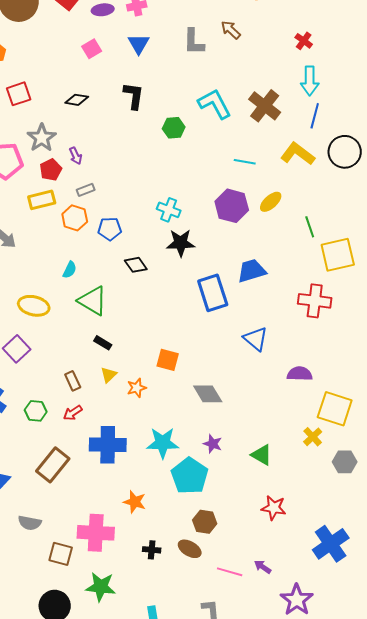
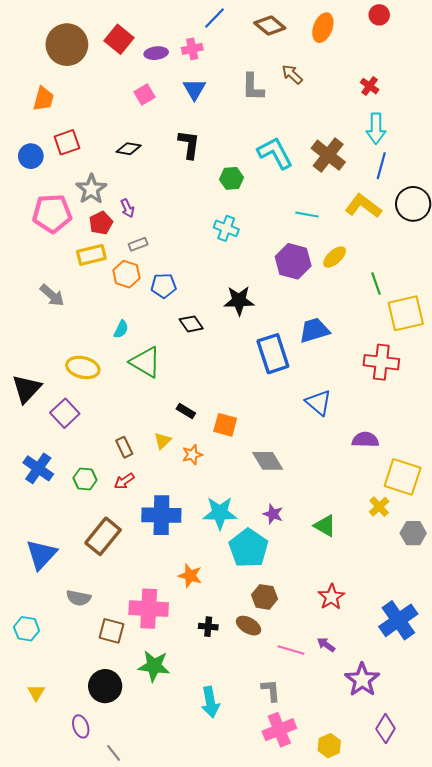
cyan cross: (169, 210) -> (226, 228), moved
black rectangle: (103, 343) -> (186, 411), moved
red star: (274, 508) -> (331, 597), moved, turned 30

